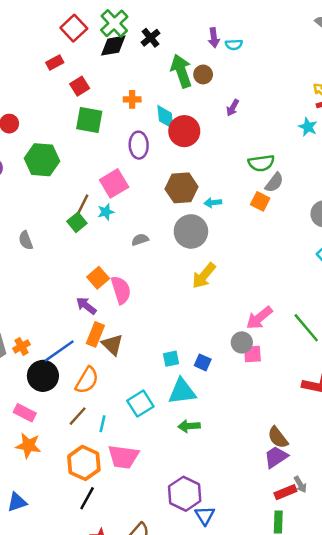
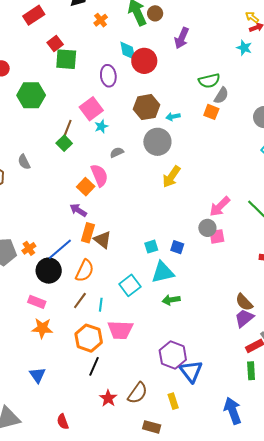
red rectangle: (55, 62) -> (34, 15), size x1.5
red square: (80, 86) -> (55, 44), moved
orange cross: (132, 99) -> (101, 20), moved, turned -32
purple arrow: (233, 108) -> (182, 38), size x1.5
cyan star: (106, 212) -> (101, 126), moved
pink semicircle: (121, 290) -> (99, 175), moved
blue triangle: (17, 502) -> (37, 375), turned -42
blue triangle: (205, 515) -> (191, 371), size x1.4

